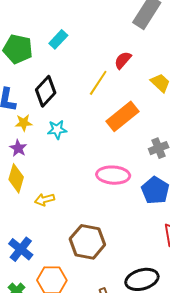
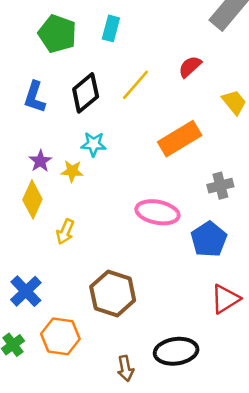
cyan rectangle: (58, 39) -> (111, 28), turned -36
yellow line: (98, 83) -> (135, 85), moved
yellow star: (24, 123) -> (72, 171), moved
yellow arrow: (45, 200) -> (65, 232), turned -60

